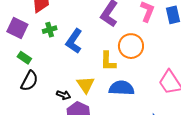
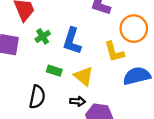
green rectangle: (24, 58) -> (54, 71), moved
yellow triangle: (86, 85) -> (84, 76), moved

